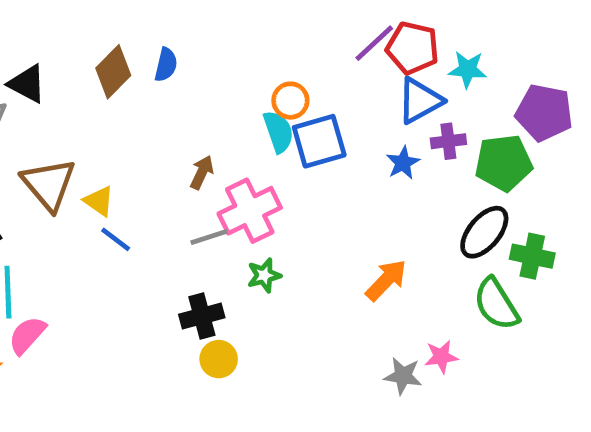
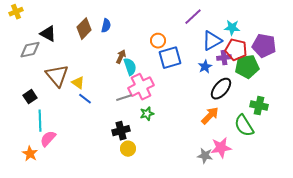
red pentagon: (413, 48) -> (236, 50), moved
cyan semicircle: (278, 132) -> (130, 67), moved
brown arrow: (202, 172) -> (121, 57), moved
black ellipse: (484, 232) -> (221, 89), moved
orange arrow: (386, 280) -> (210, 116), moved
pink star: (441, 357) -> (221, 148), size x1.5

